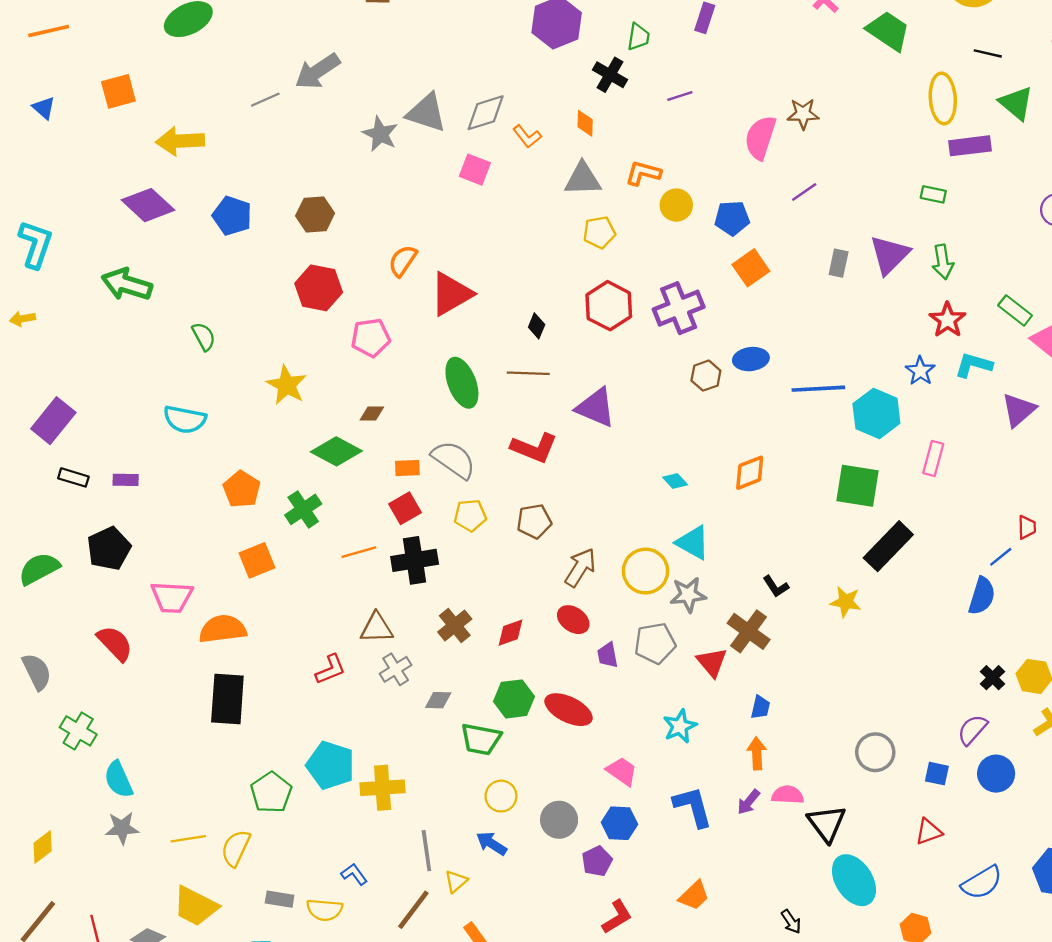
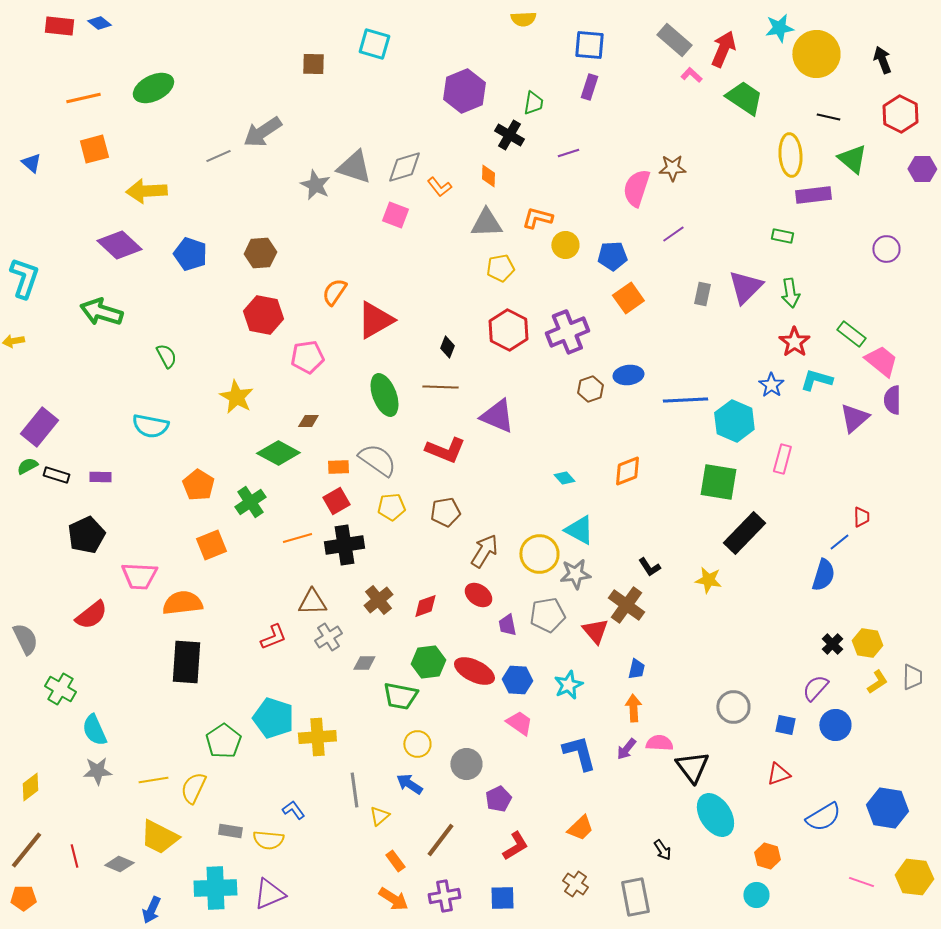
orange line: (49, 31) -> (83, 98), moved
green semicircle: (39, 569) -> (27, 466), moved, size x0.6
red semicircle: (115, 643) -> (91, 615), turned 96
blue hexagon: (619, 823) -> (517, 680), moved
brown line: (413, 910) -> (440, 840), moved

